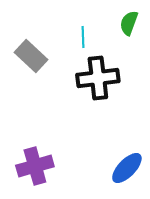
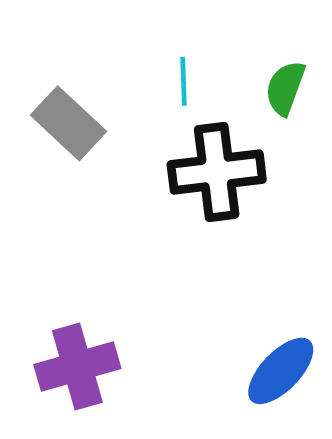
green semicircle: (129, 23) -> (285, 88), moved

